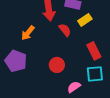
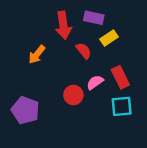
purple pentagon: (16, 61) -> (25, 110), moved
pink semicircle: (74, 87) -> (95, 82), moved

